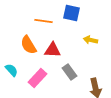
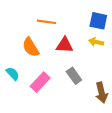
blue square: (71, 13) -> (98, 21), moved
red triangle: (52, 50) -> (64, 45), moved

